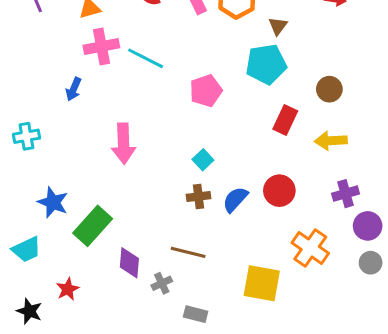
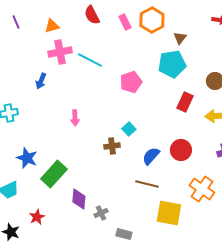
pink arrow: (124, 144) -> (75, 118), size x0.6
brown cross: (198, 197) -> (112, 146), moved
brown line: (188, 252) -> (147, 184), moved

